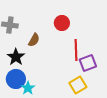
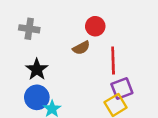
brown semicircle: (34, 40) -> (81, 48), moved, turned 32
purple square: (88, 63) -> (122, 88), moved

